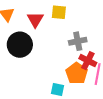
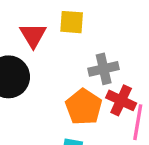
orange pentagon: (77, 73) -> (84, 107), moved

